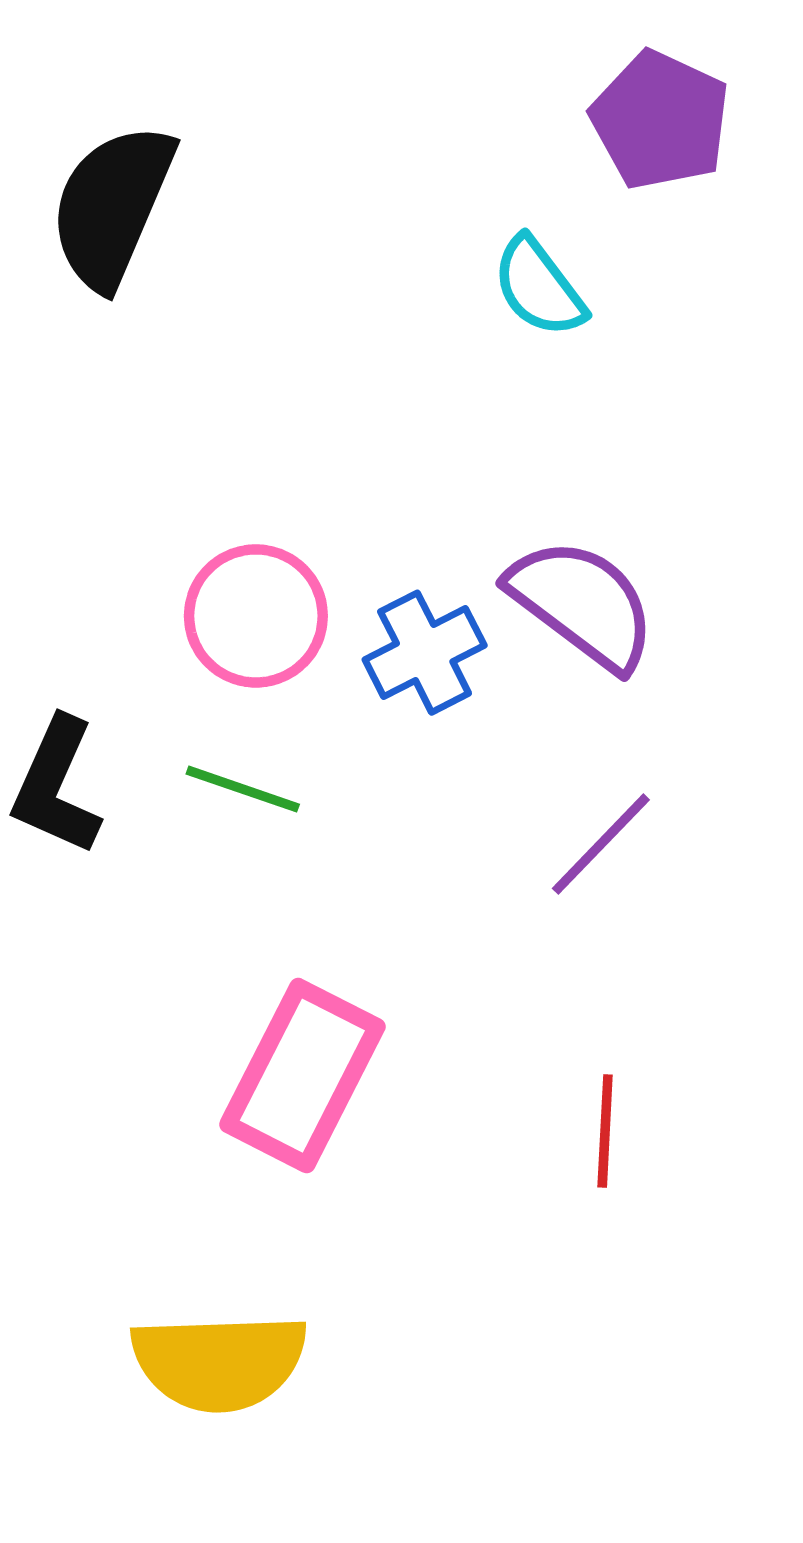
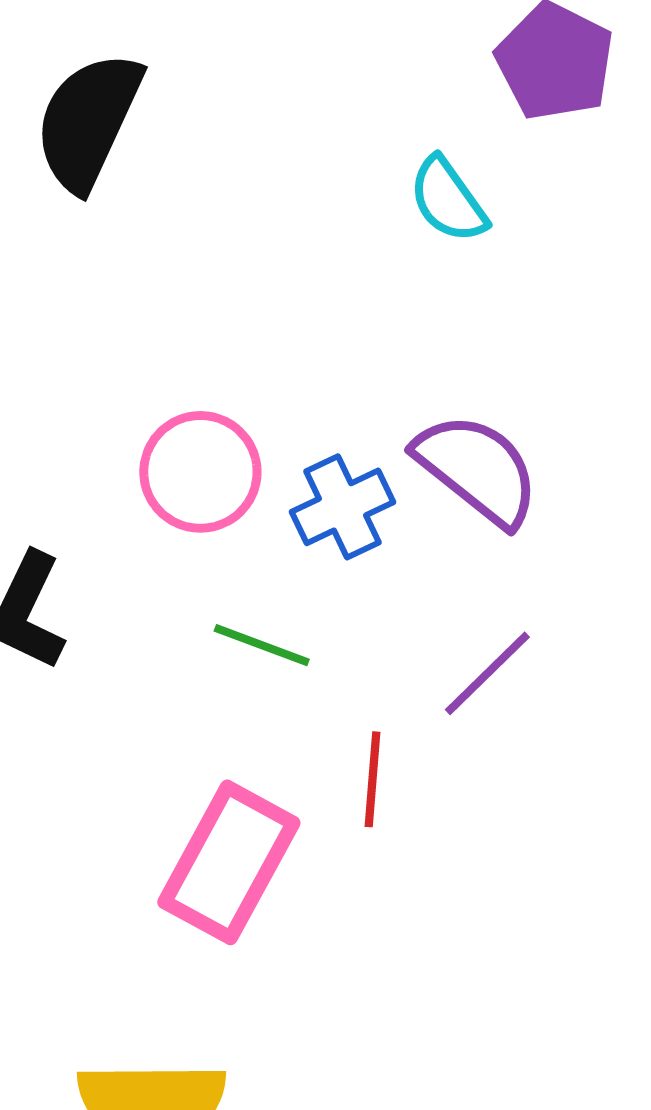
green line: (243, 789) -> (262, 645), moved
red line: (605, 1131) -> (372, 779), moved

